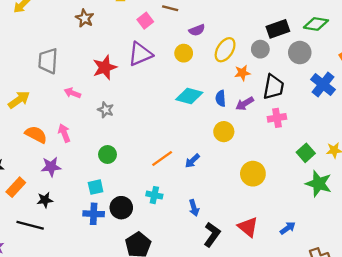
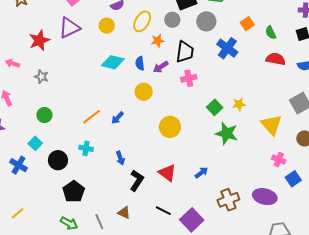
cyan square: (96, 187) -> (35, 143), turned -32
blue cross: (94, 214) -> (18, 165), moved, turned 30

